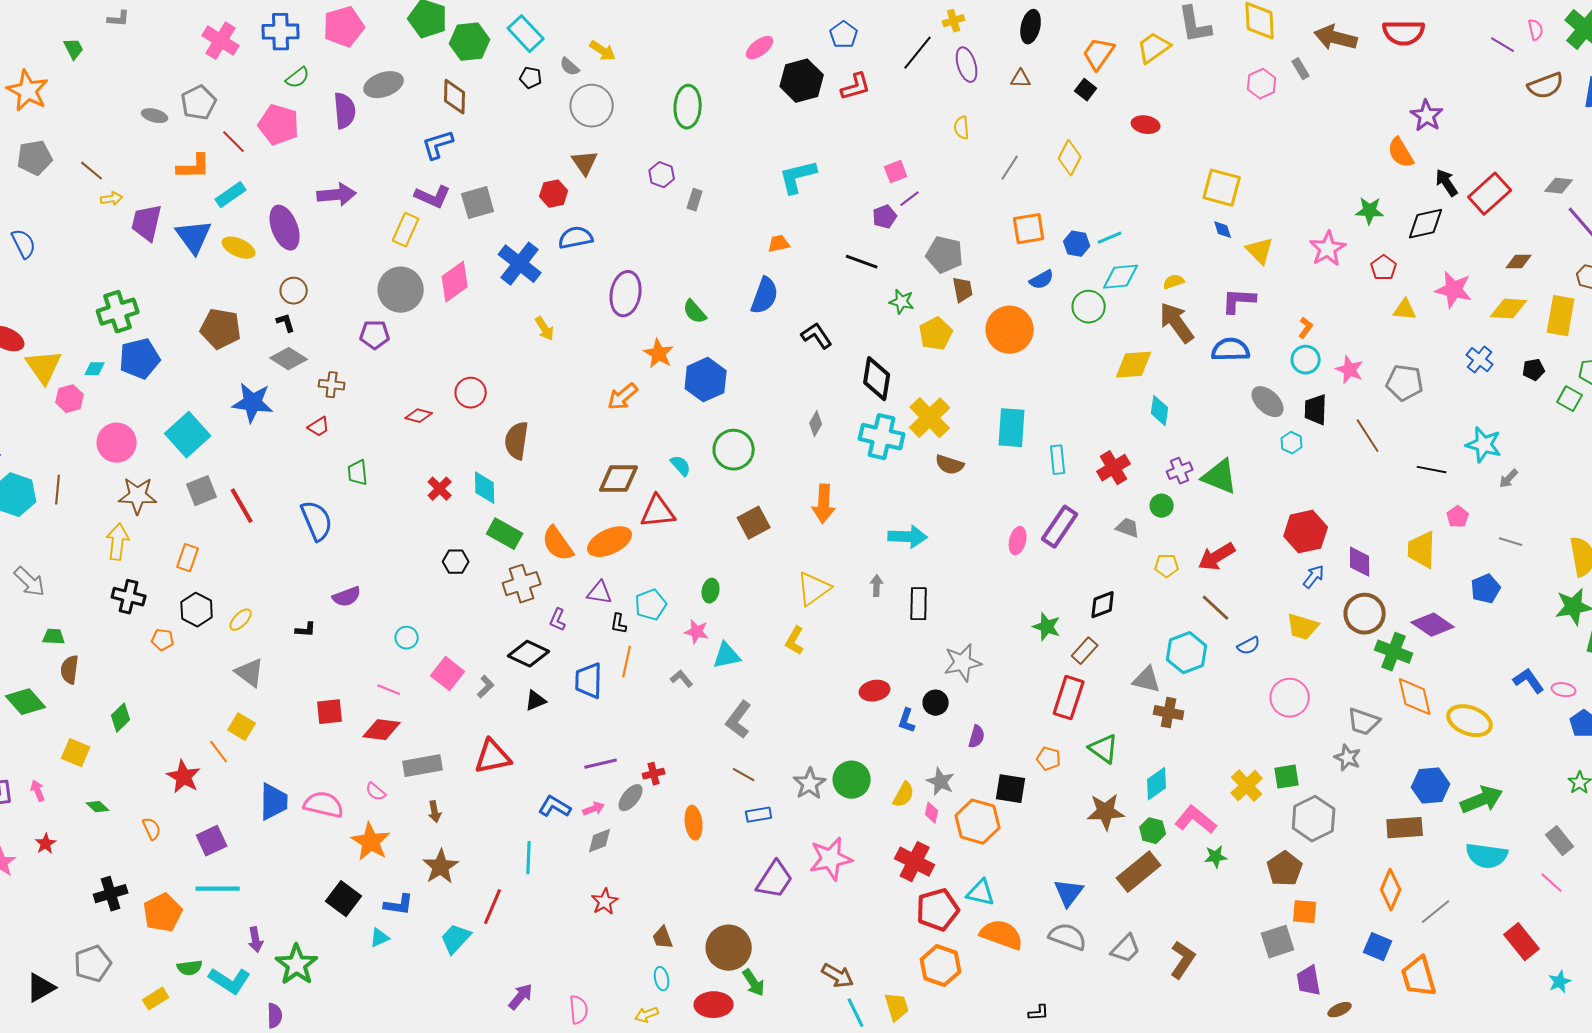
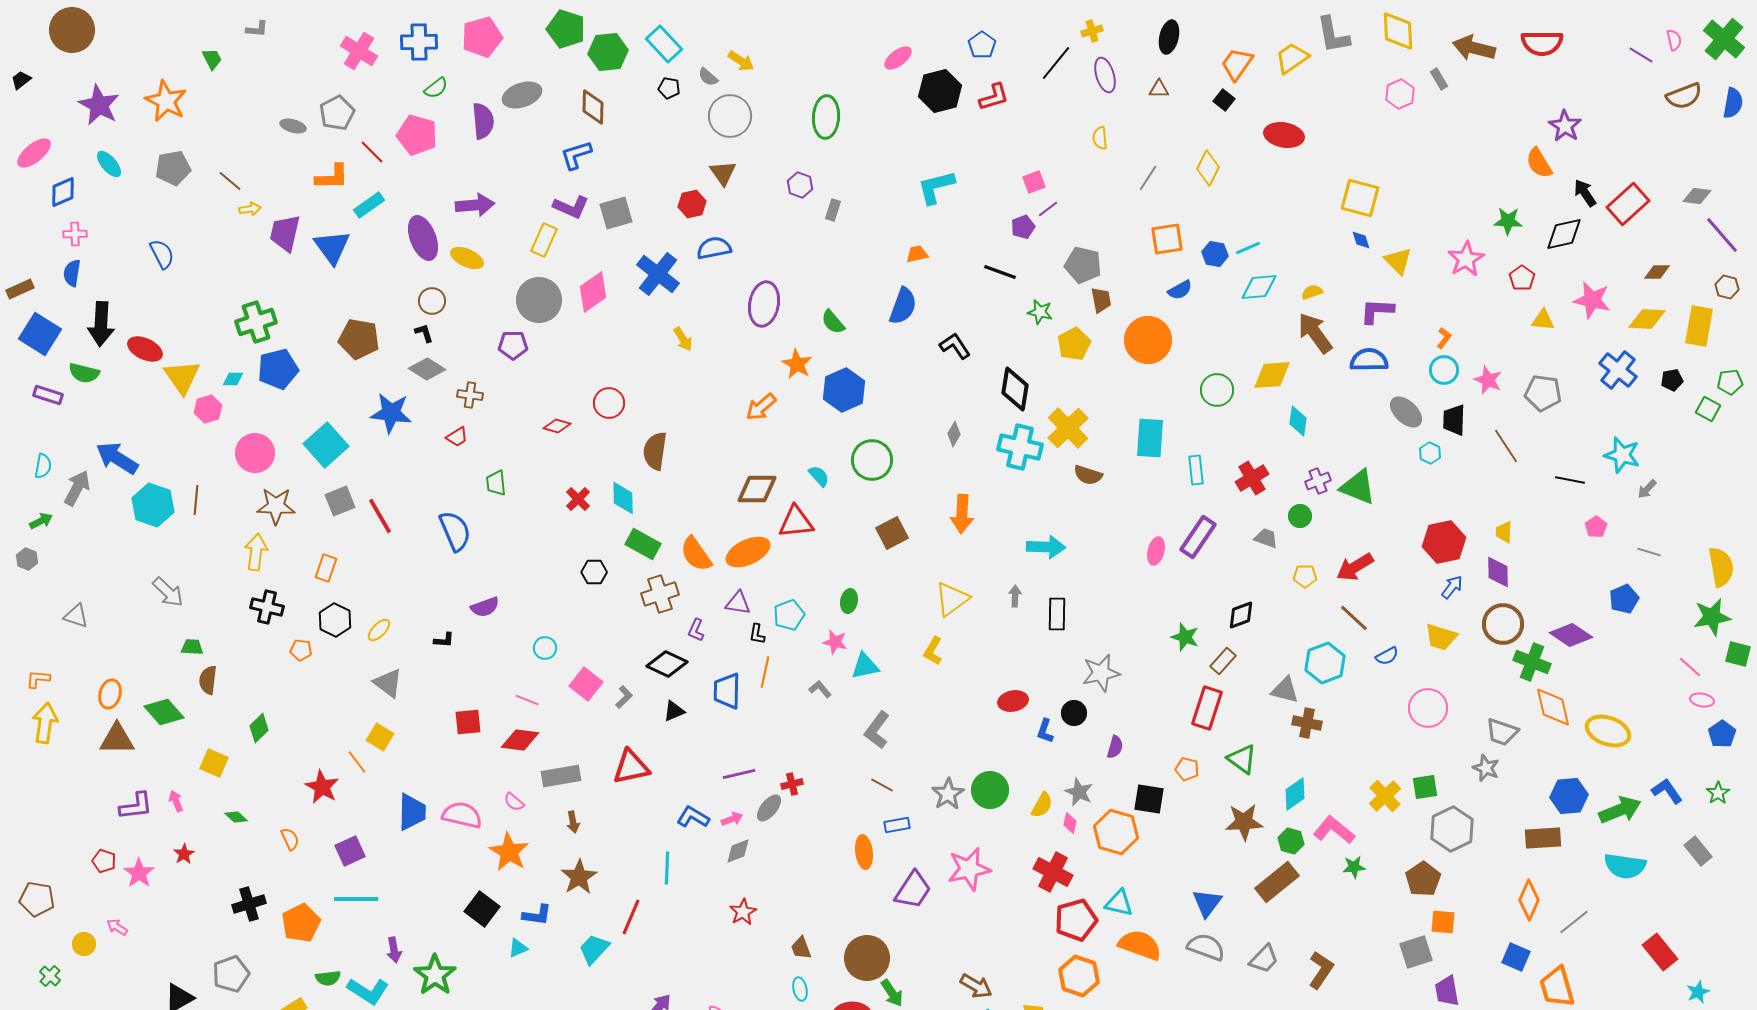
red ellipse: (1146, 125) -> (1284, 135), size x1.4
yellow ellipse: (239, 248) -> (467, 258), moved
green circle: (1089, 307) -> (1217, 390), moved
blue cross: (1480, 360) -> (1618, 370), size x1.4
yellow trapezoid: (1422, 550) -> (1504, 532), moved, size x0.6
blue L-shape: (1529, 681) -> (1667, 791), moved
orange ellipse: (694, 823) -> (864, 852), moved
pink line: (1552, 883) -> (1690, 667), moved

